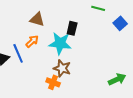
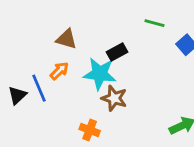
black rectangle: (72, 28) -> (117, 52), turned 48
brown star: (62, 68) -> (114, 98), moved

